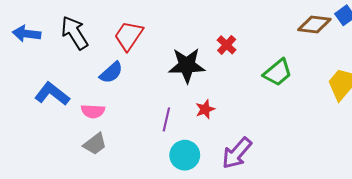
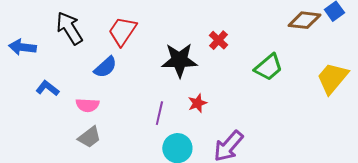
blue arrow: (27, 34) -> (22, 47), moved
blue L-shape: (52, 94) -> (47, 88), size x0.7

